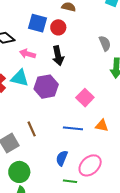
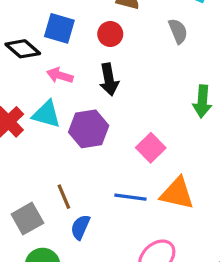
blue square: (38, 23) -> (59, 28), moved
gray semicircle: (105, 43) -> (178, 31), moved
orange triangle: (102, 125) -> (177, 193), size x1.6
blue semicircle: (62, 158) -> (80, 227), moved

